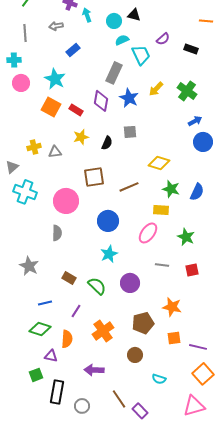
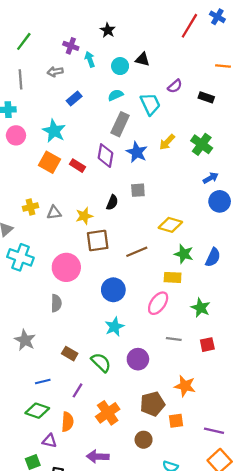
cyan semicircle: (122, 40) -> (116, 95), moved
yellow star: (81, 137) -> (84, 216), moved
orange square: (174, 338) -> (176, 421), moved

